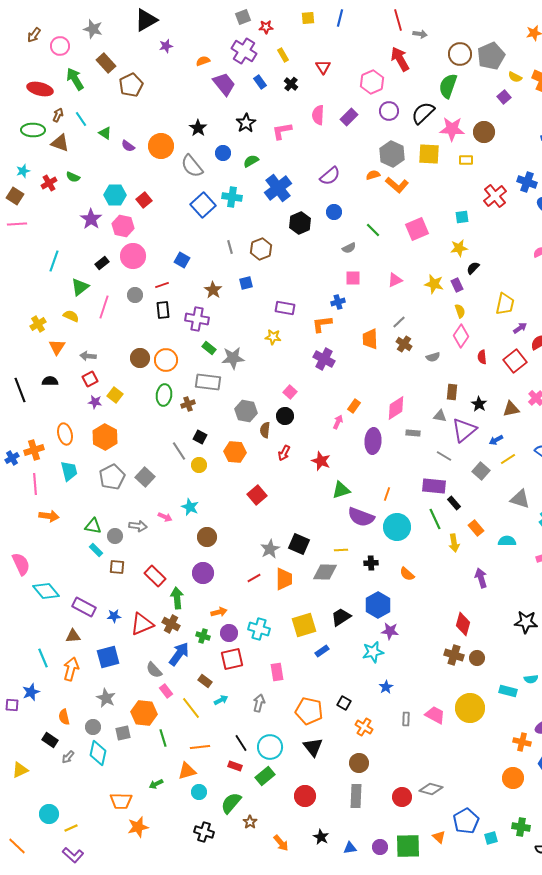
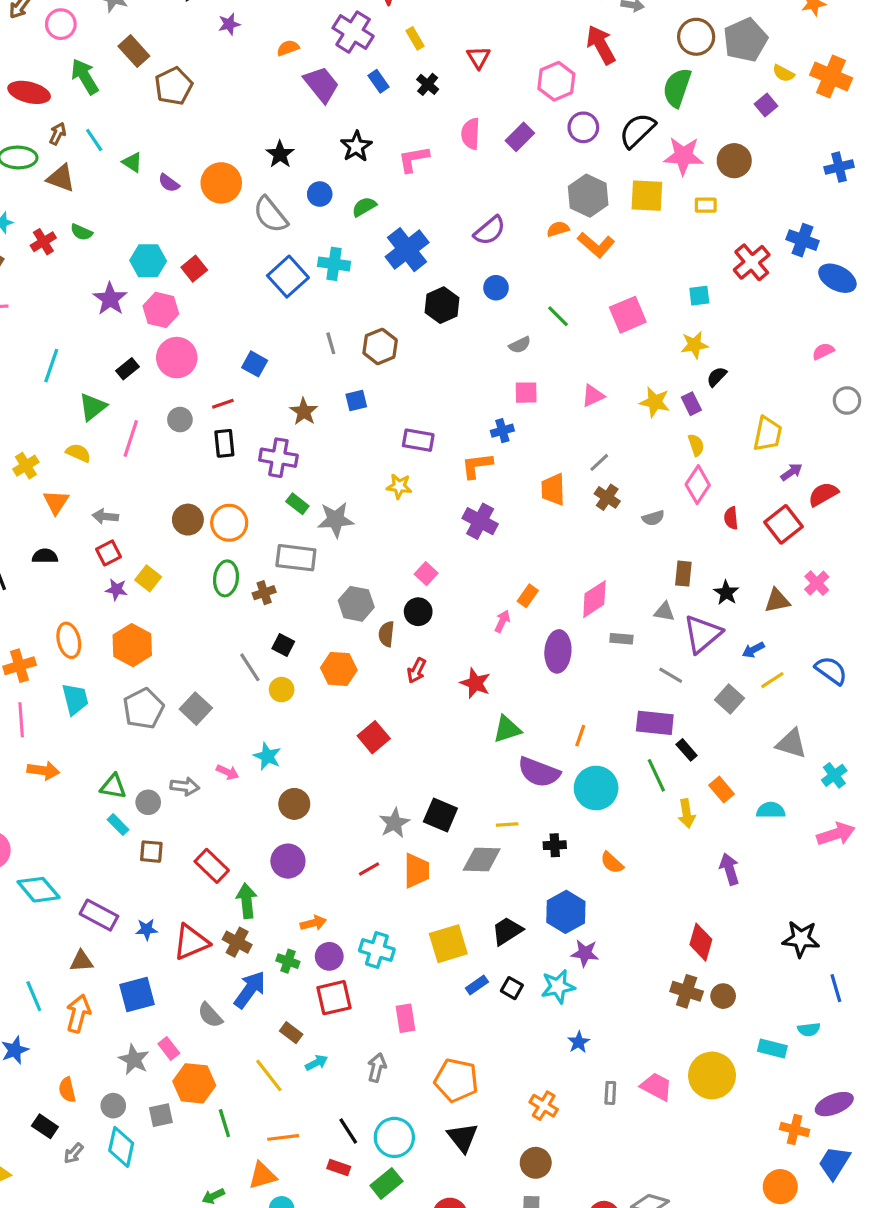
pink rectangle: (166, 691) -> (169, 1048), moved
black square: (344, 703) -> (512, 988), moved

